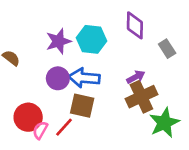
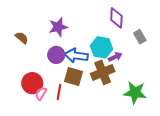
cyan hexagon: (92, 39) -> (101, 47), moved
brown cross: (141, 97) -> (103, 72), moved
green star: (164, 123) -> (135, 93), turned 30
red line: (64, 127) -> (59, 92), turned -35

